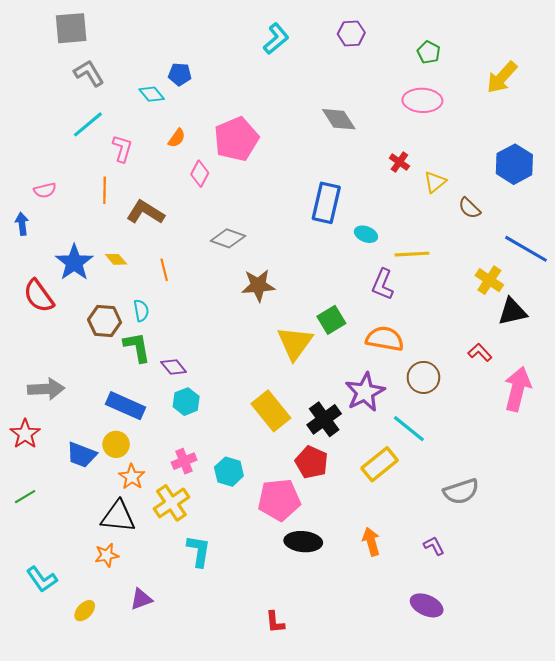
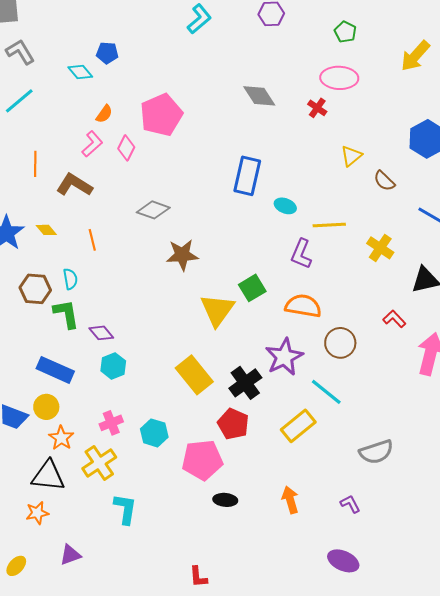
pink L-shape: (122, 148) -> (92, 144), moved, turned 32
red cross: (399, 162) -> (317, 108), moved
yellow cross: (489, 280) -> (380, 248), moved
black ellipse: (303, 542) -> (225, 500), size x0.7

